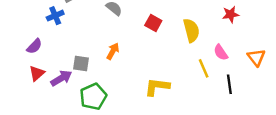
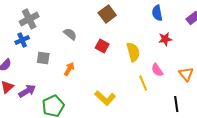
gray square: (81, 63) -> (43, 58), moved
black line: (229, 84) -> (176, 104), moved
yellow L-shape: (157, 87) -> (105, 98), turned -145

